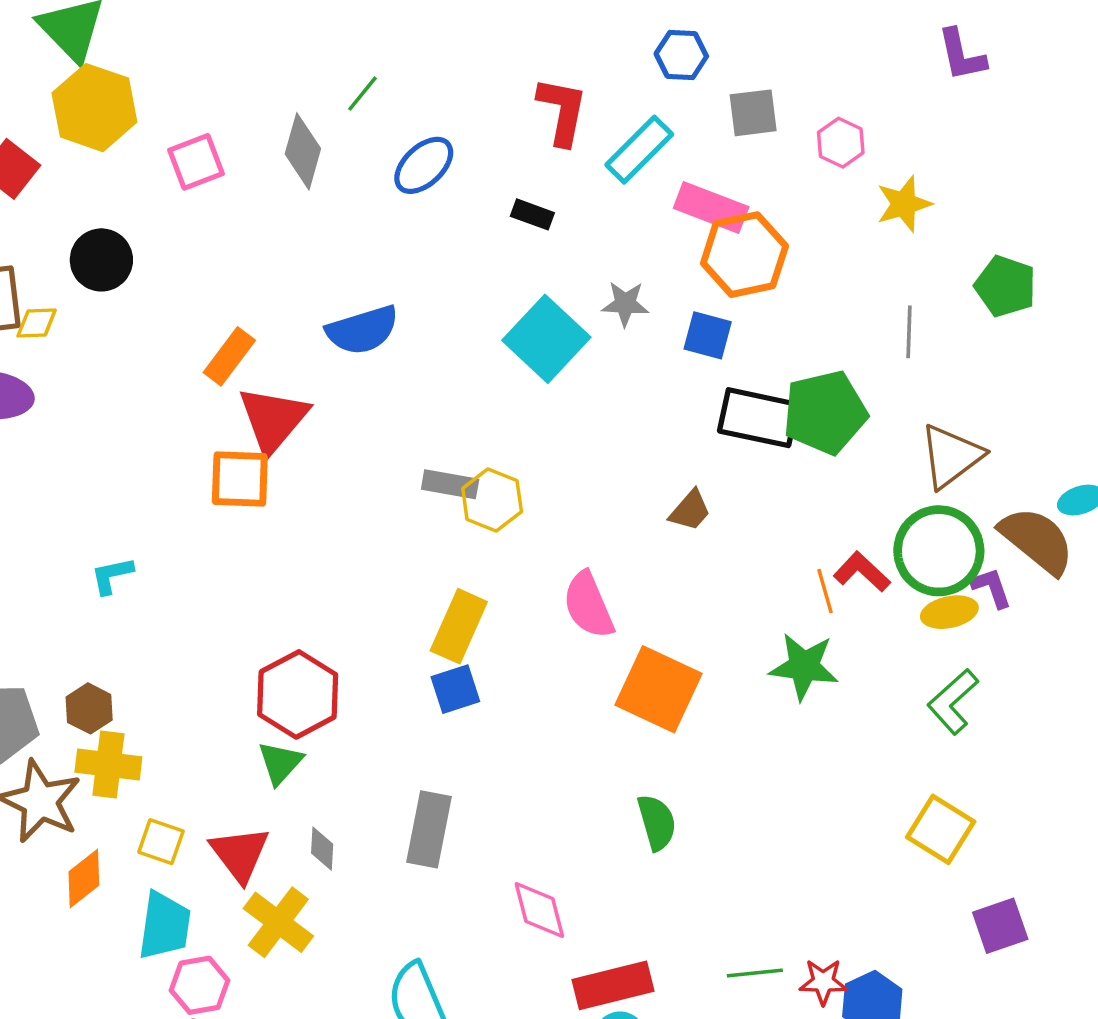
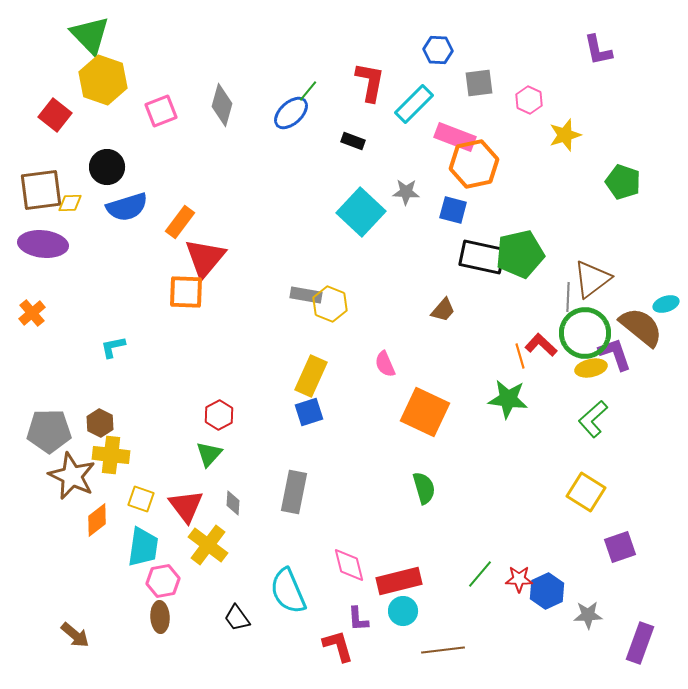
green line: (362, 94) -> (308, 91), moved
blue semicircle: (362, 330) -> (127, 207), moved
gray line: (909, 332) -> (568, 297), moved
purple L-shape: (991, 588) -> (615, 354), size x1.4
pink semicircle: (588, 605) -> (385, 364), size x0.7
red hexagon: (298, 694) -> (219, 415), size x0.6
pink diamond: (539, 910) -> (349, 565), moved
green line: (755, 973) -> (480, 574), turned -44

